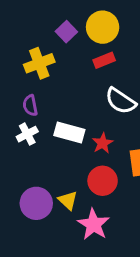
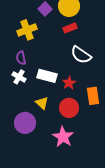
white cross: (27, 134) -> (19, 77), turned -32
yellow triangle: (68, 200) -> (42, 103), moved

